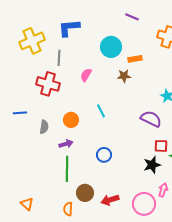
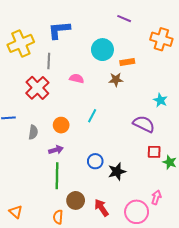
pink semicircle: (86, 75) -> (77, 79), turned 72
red cross: (48, 84) -> (37, 88), turned 30
cyan line: (101, 111) -> (92, 116), turned 56
black star: (152, 165) -> (117, 172), moved
red arrow: (110, 200) -> (101, 208), turned 72

